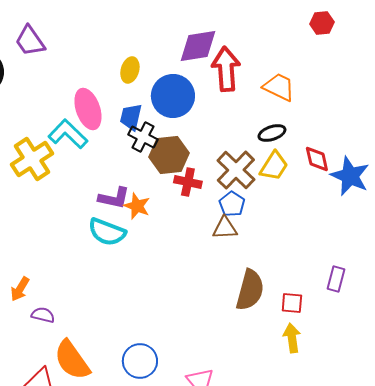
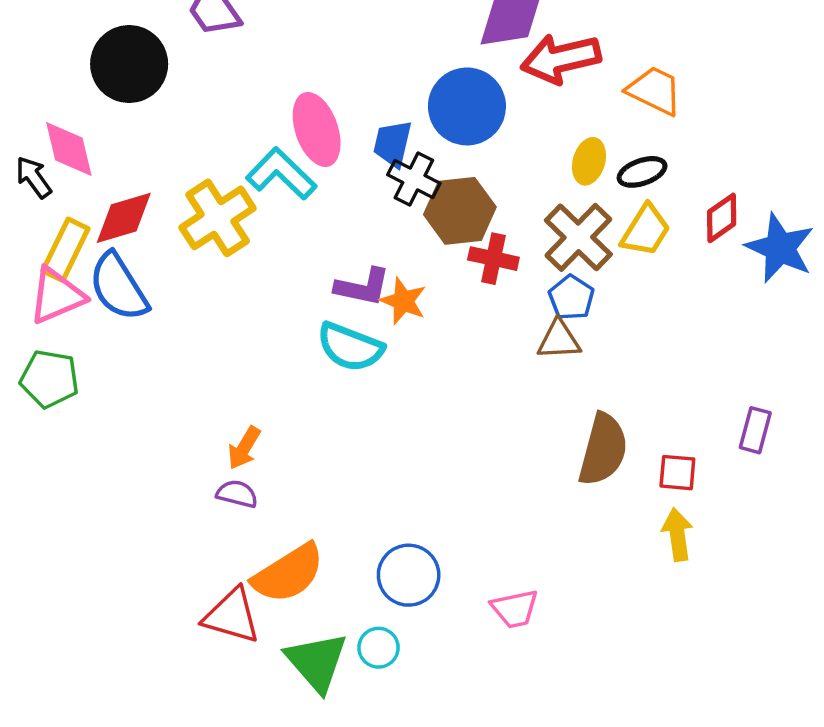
red arrow: (226, 69) -> (561, 59), turned -99
yellow ellipse: (130, 70) -> (589, 161), moved
red diamond: (317, 159) -> (722, 218), turned 68
orange arrow: (20, 289) -> (244, 448), moved
orange semicircle: (72, 360) -> (288, 573), turned -87

